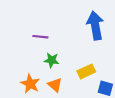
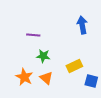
blue arrow: (95, 25) -> (82, 25), size x0.7

